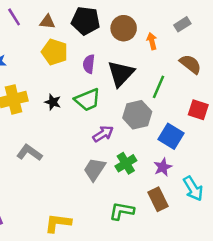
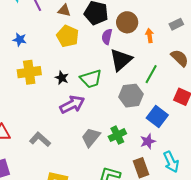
purple semicircle: (89, 64) -> (107, 37), moved
purple arrow: (103, 134) -> (72, 104), moved, size x1.4
gray L-shape: (29, 153) -> (40, 139), moved

